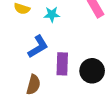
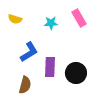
cyan star: (52, 14) -> (51, 23), moved

